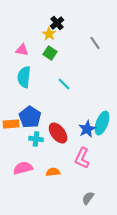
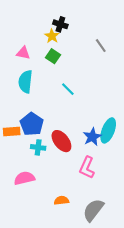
black cross: (57, 23) -> (60, 24), turned -32
orange semicircle: (53, 172) -> (61, 200), moved
gray semicircle: (88, 198) -> (93, 210), size x1.6

